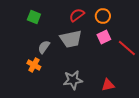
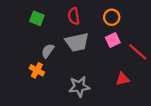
red semicircle: (77, 15) -> (74, 16), moved, turned -63
red triangle: (108, 85) -> (123, 79), moved

